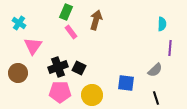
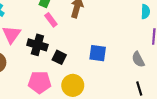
black cross: (58, 67) -> (37, 45), moved, turned 36
gray semicircle: (155, 70) -> (138, 59), turned 105
blue square: (126, 83) -> (98, 53), moved

